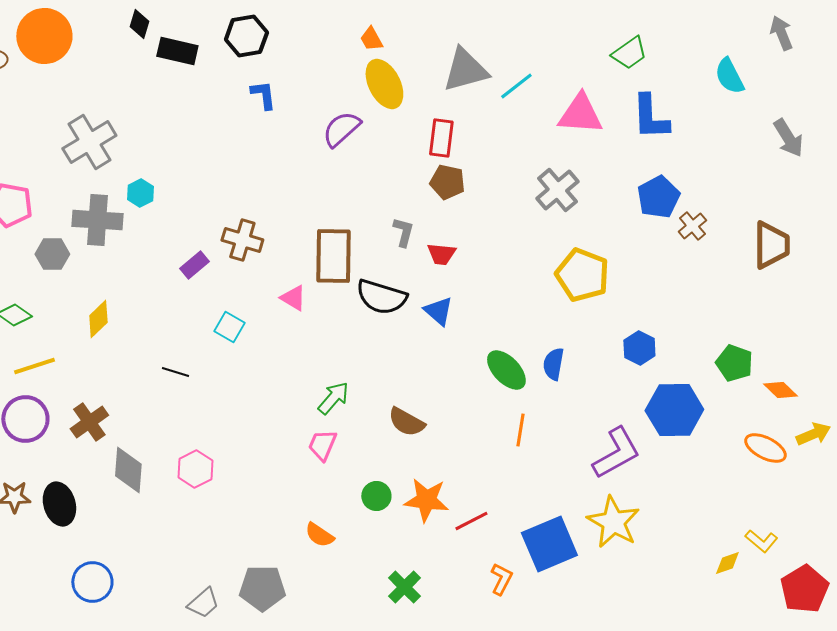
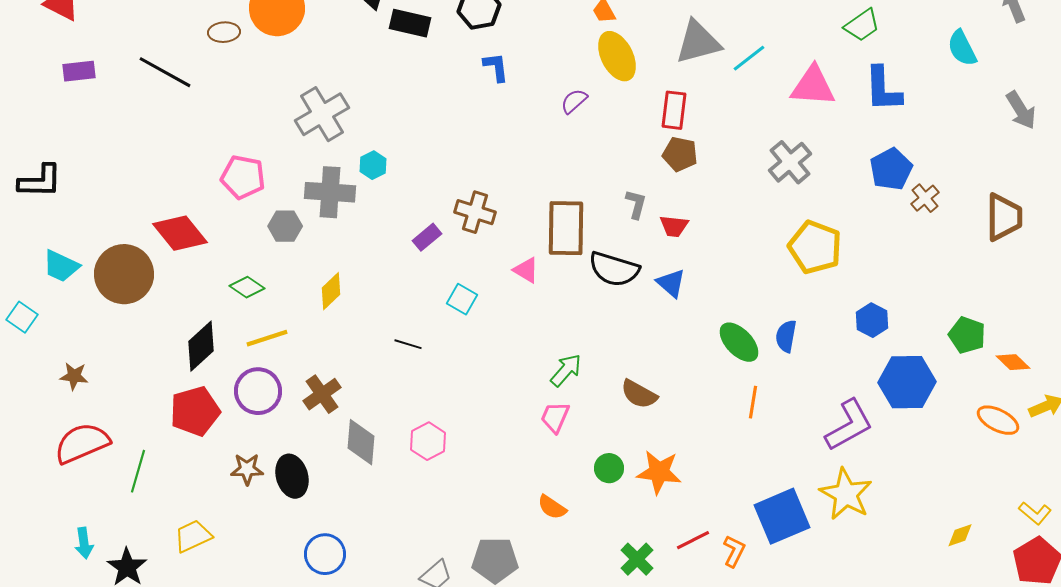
purple semicircle: (341, 129) -> (574, 101), size x0.7
red line: (471, 521) -> (693, 540), moved
yellow L-shape: (761, 541) -> (1035, 513), moved

